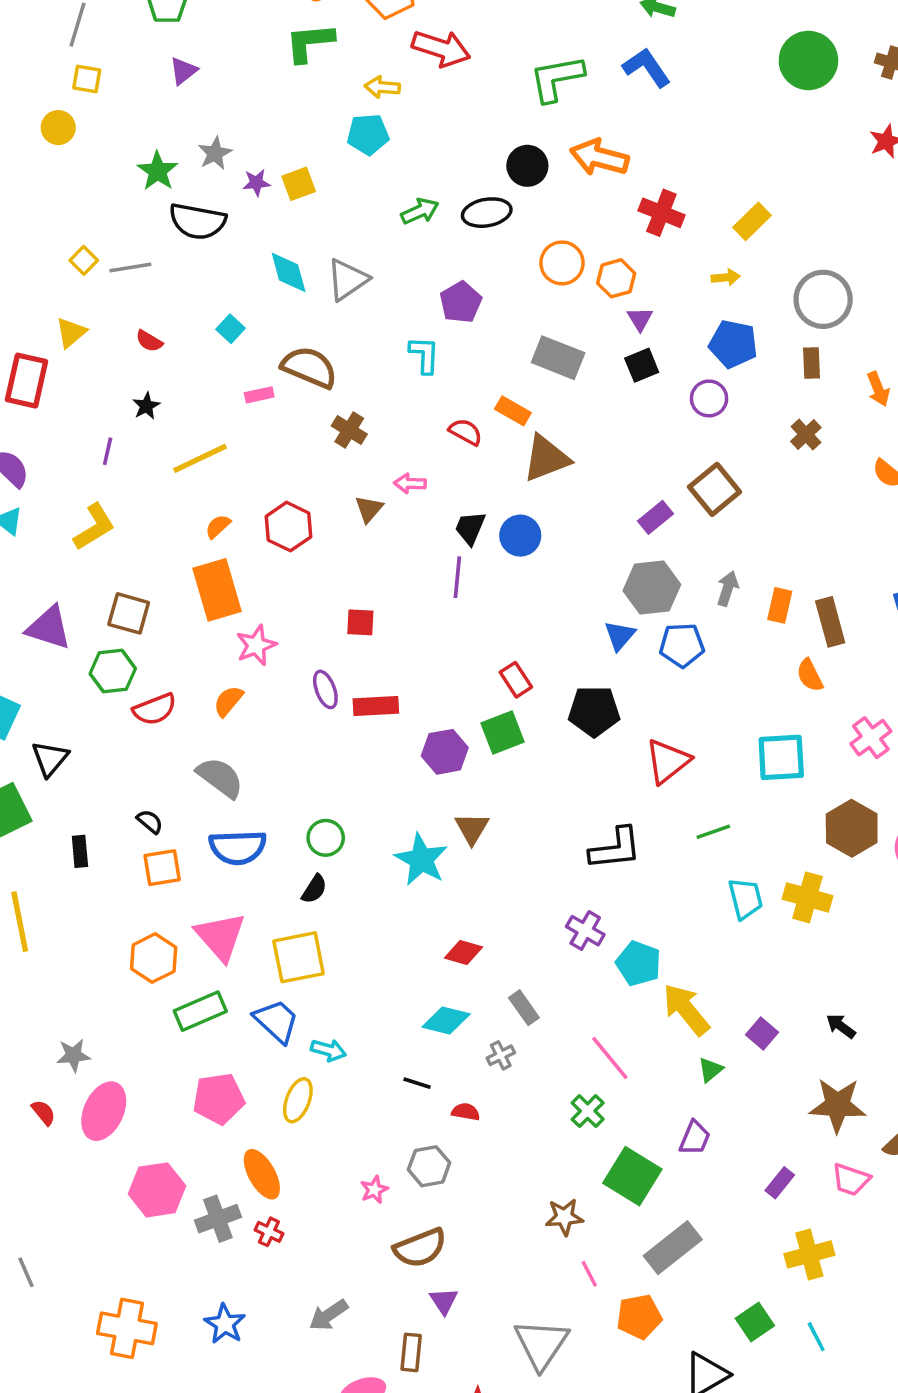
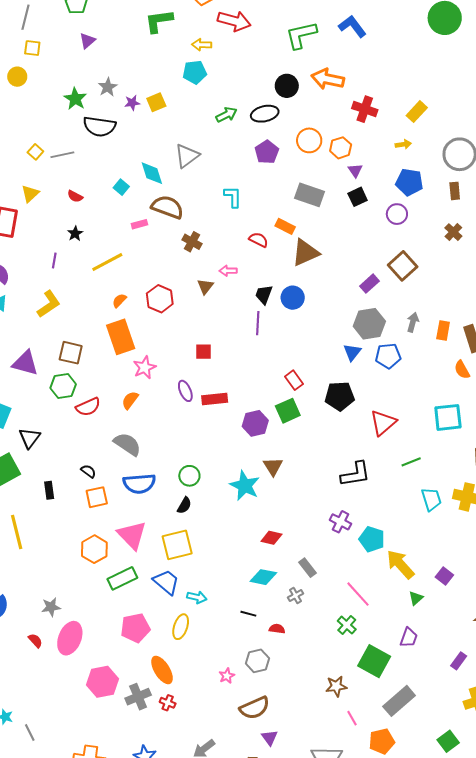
cyan diamond: (289, 272) -> (152, 173), moved
purple pentagon: (461, 302) -> (267, 152), moved

